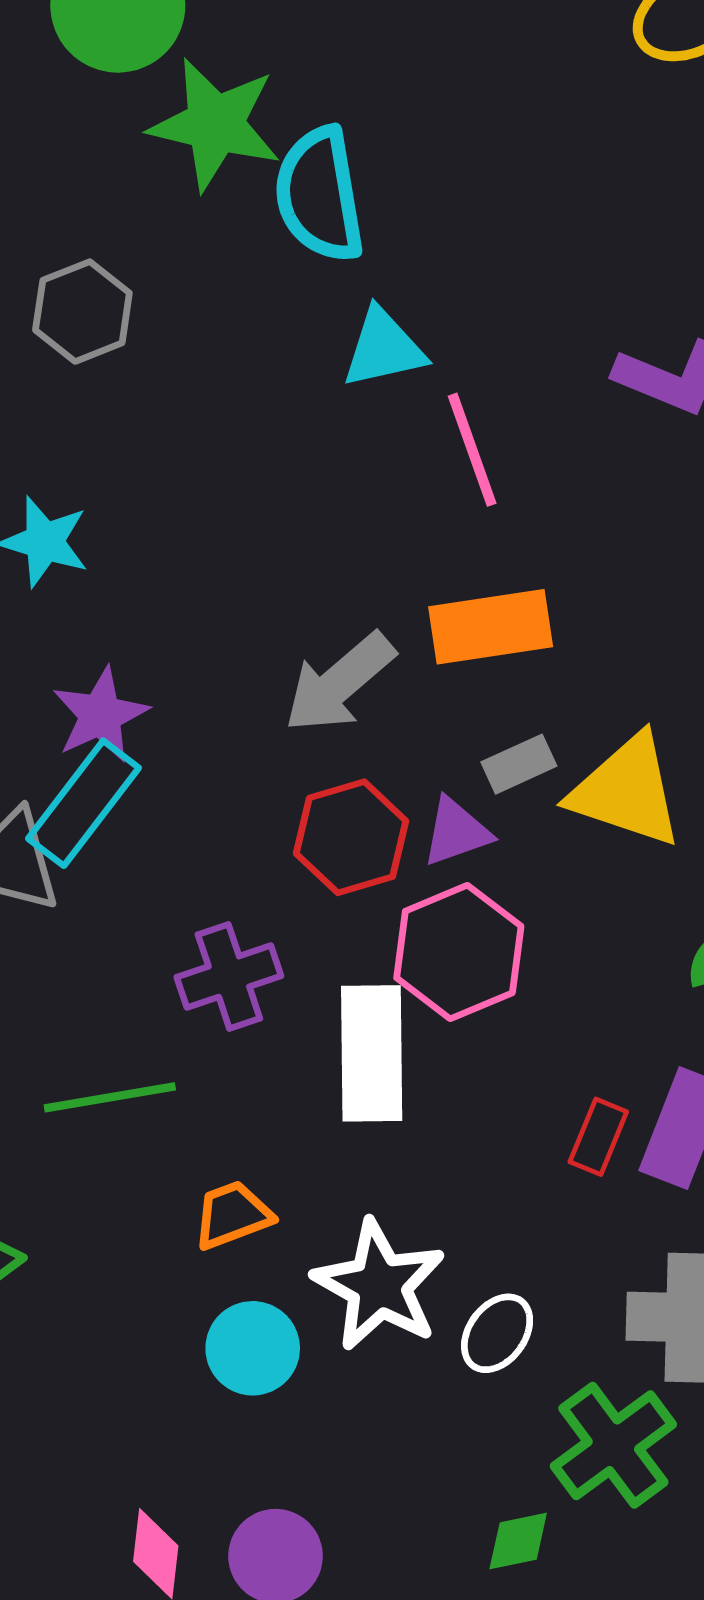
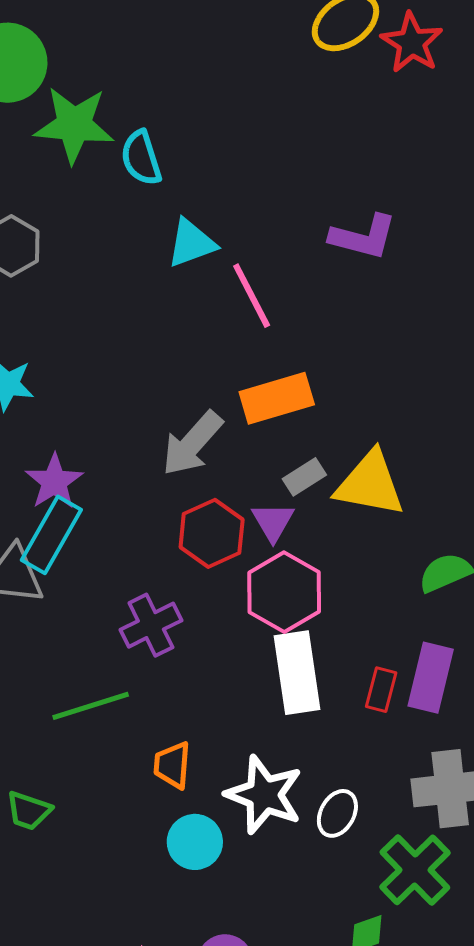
cyan semicircle: (319, 195) -> (141, 158), size x0.7
purple triangle: (456, 832) -> (273, 522), turned -33
white rectangle: (372, 1053) -> (297, 673), moved
orange trapezoid: (233, 1215) -> (172, 765), turned -57

